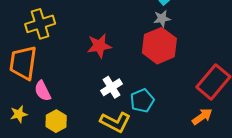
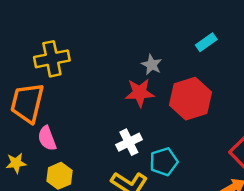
gray star: (162, 18) -> (152, 65), moved, turned 30
red star: (99, 46) -> (140, 93), moved

